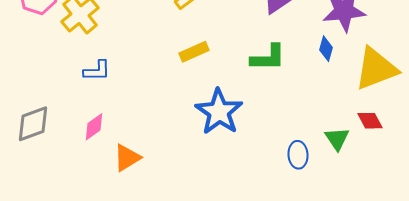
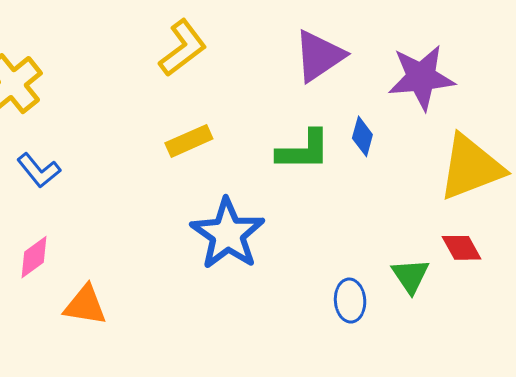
blue diamond: (326, 49) -> (362, 136), moved
blue L-shape: (97, 71) -> (39, 170), turned 52
orange triangle: (127, 158) -> (85, 305), turned 40

